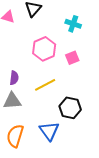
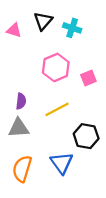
cyan cross: (73, 24) -> (72, 28), moved

